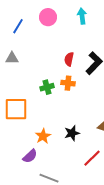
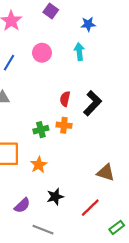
black star: (72, 133) -> (55, 197), moved
orange star: (43, 136) -> (39, 165), moved

